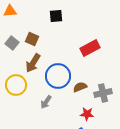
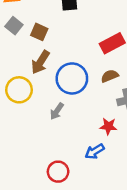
gray square: (12, 43) -> (14, 26), moved
brown semicircle: (80, 87) -> (110, 76), moved

